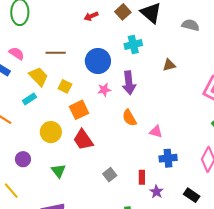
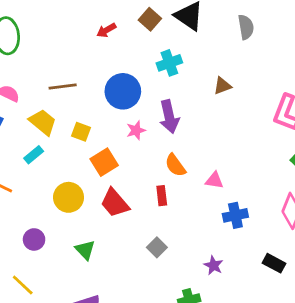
gray semicircle: (191, 25) -> (246, 27), turned 72
red rectangle: (142, 177) -> (162, 196), moved
purple star: (156, 192) -> (213, 265), moved

